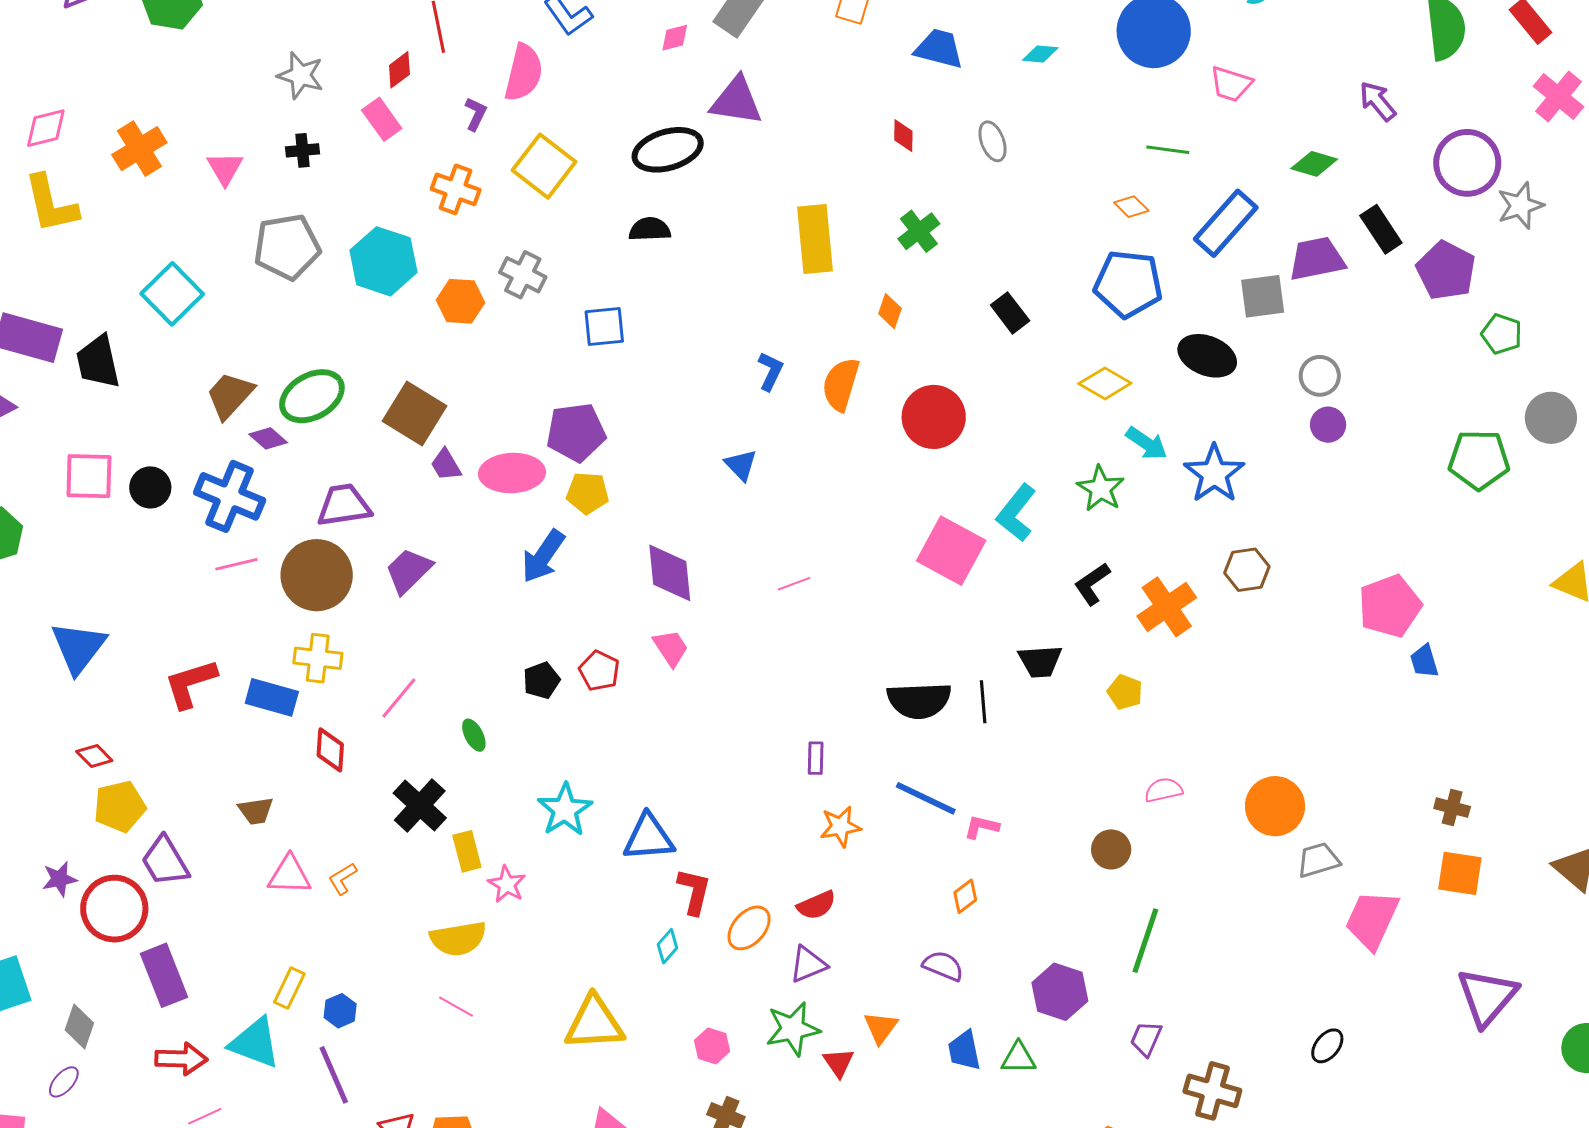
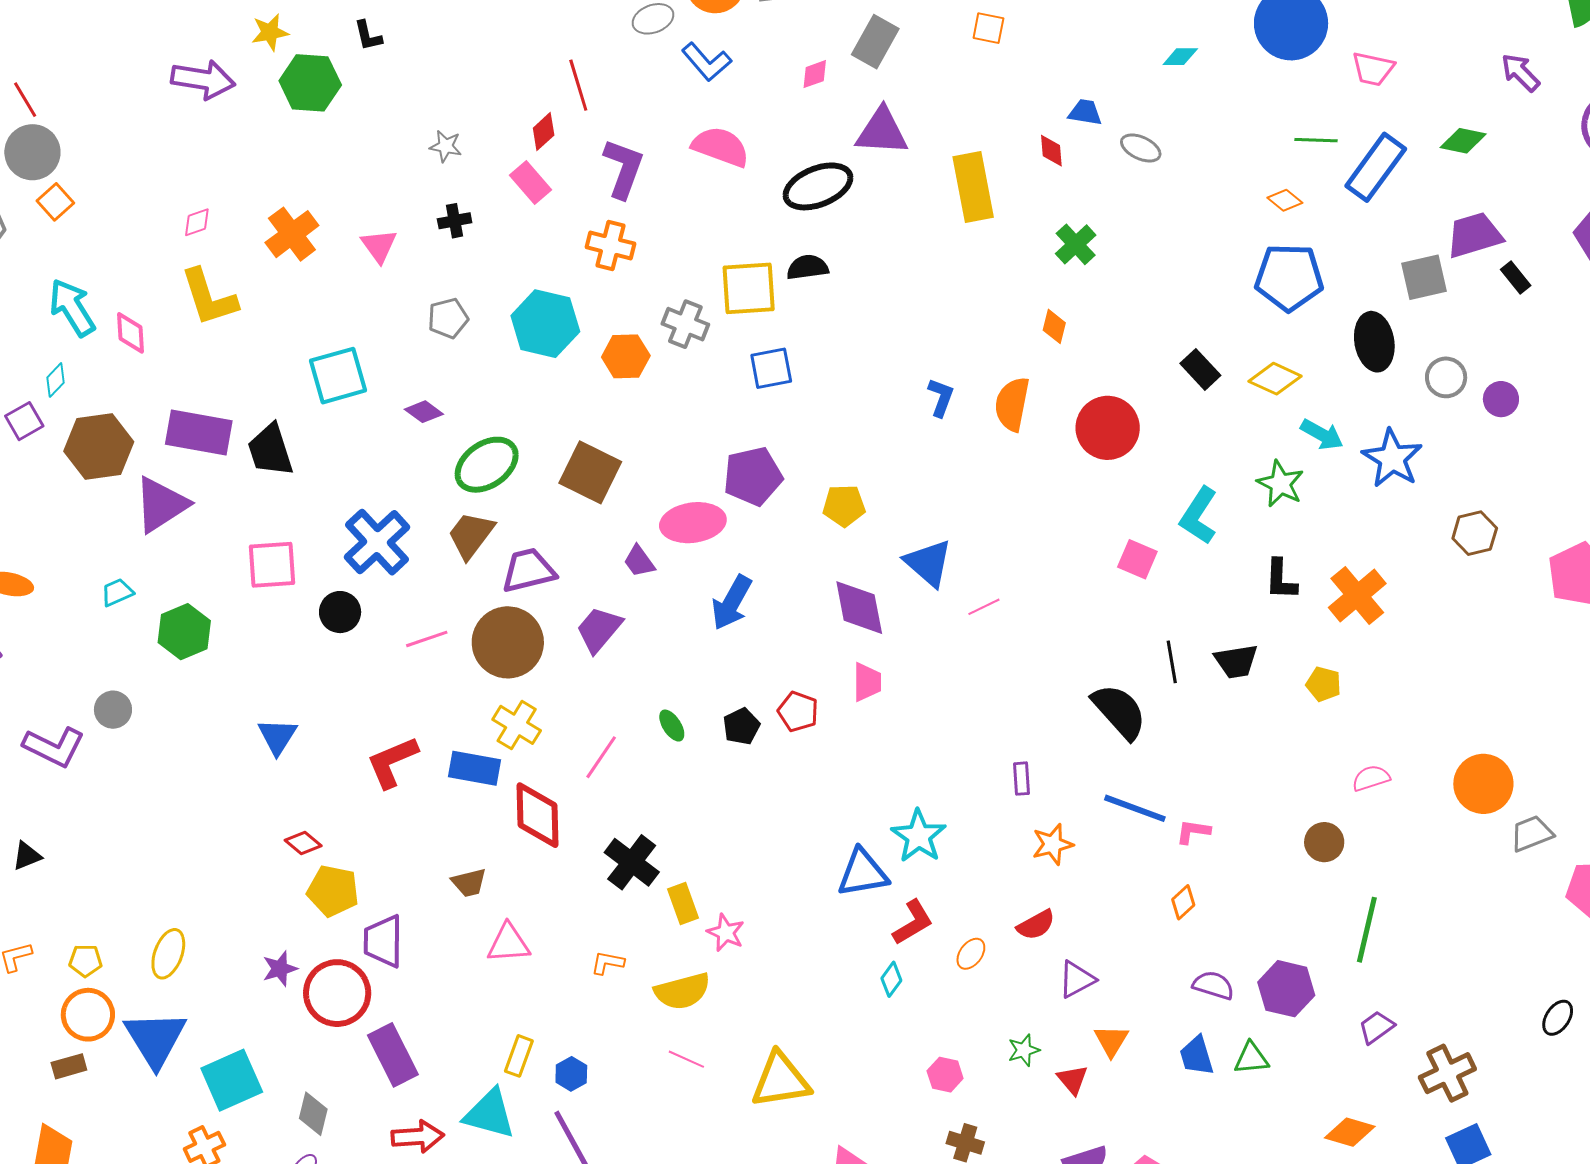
blue trapezoid: (939, 49) -> (1085, 112), moved, size x0.7
pink semicircle: (524, 73) -> (721, 147), moved, turned -78
gray star: (301, 75) -> (446, 146), size x0.7
purple L-shape: (476, 114) -> (623, 168), size x1.8
pink diamond: (46, 128) -> (197, 222), size x0.7
gray ellipse: (993, 141) -> (1141, 148), turned -39
yellow square: (544, 166) -> (749, 288), moved, turned -36
blue rectangle: (1226, 223) -> (1376, 167), moved
black rectangle: (1381, 229) -> (1516, 277), moved, size x0.7
yellow rectangle: (815, 239) -> (973, 187), moved
gray pentagon: (287, 247) -> (448, 318), size x0.6
cyan square: (172, 294) -> (338, 376), turned 34
black rectangle: (1010, 313) -> (1200, 369), moved
black ellipse: (1207, 356) -> (1374, 342), turned 64
gray circle: (1320, 376) -> (1446, 377), moved
brown trapezoid: (230, 395) -> (471, 535), moved
purple diamond: (268, 438) -> (424, 412), moved
purple trapezoid: (446, 465) -> (639, 561), moved
blue triangle: (741, 465) -> (928, 563), moved, size x1.5
black circle: (150, 487) -> (340, 612), moved
yellow pentagon: (588, 493) -> (844, 506), moved
blue cross: (230, 496) -> (377, 542), moved, turned 30
pink square: (951, 551) -> (1137, 559), size x0.6
brown hexagon: (1247, 570) -> (1475, 533), moved
black L-shape: (1092, 584) -> (1281, 579), turned -48
blue triangle: (78, 647) -> (277, 736), size x0.7
pink trapezoid: (671, 648) -> (867, 682), turned 39
yellow cross: (318, 658) -> (517, 725), turned 30
black semicircle: (919, 700) -> (1119, 711), turned -124
black line: (983, 702) -> (1172, 662), moved
green ellipse: (474, 735) -> (672, 726), moved
red diamond: (330, 750) -> (537, 815), size x1.5
yellow pentagon: (120, 806) -> (333, 891), turned 30
cyan star: (565, 810) -> (919, 836), moved
purple trapezoid: (165, 861) -> (383, 941), turned 36
orange L-shape: (343, 879) -> (607, 963), moved, turned 48
red L-shape: (694, 891) -> (913, 922), turned 51
orange ellipse: (749, 928) -> (971, 954), size x0.7
purple triangle: (808, 964) -> (1077, 979), moved
purple semicircle: (943, 966) -> (1213, 985), moved
yellow triangle: (594, 1023) -> (781, 1080), moved
green star: (793, 1029) -> (1024, 1050), size x0.6
purple trapezoid: (1146, 1039) -> (1376, 1027), turned 36
brown cross: (1212, 1091) -> (1447, 1073), turned -36

